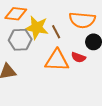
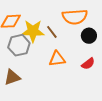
red semicircle: (78, 57) -> (88, 64), moved, turned -48
orange triangle: (57, 60) -> (57, 59), size x0.7

